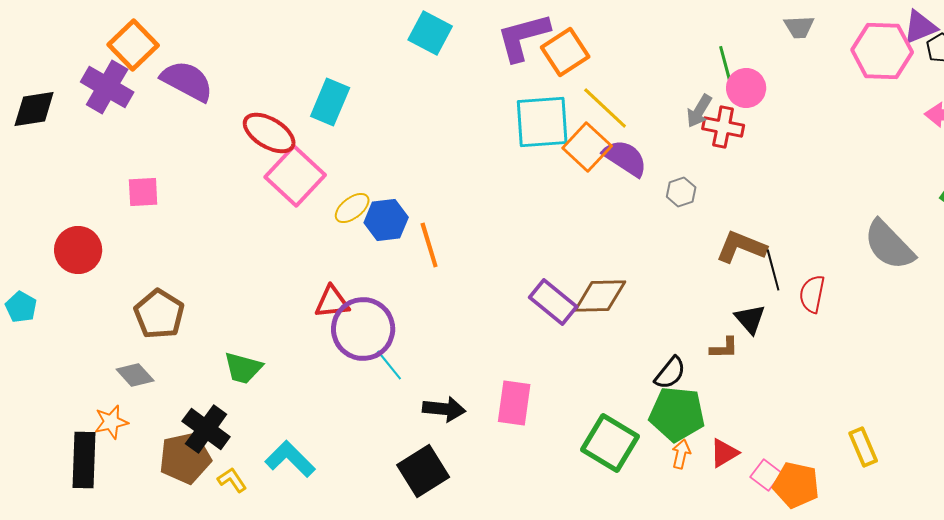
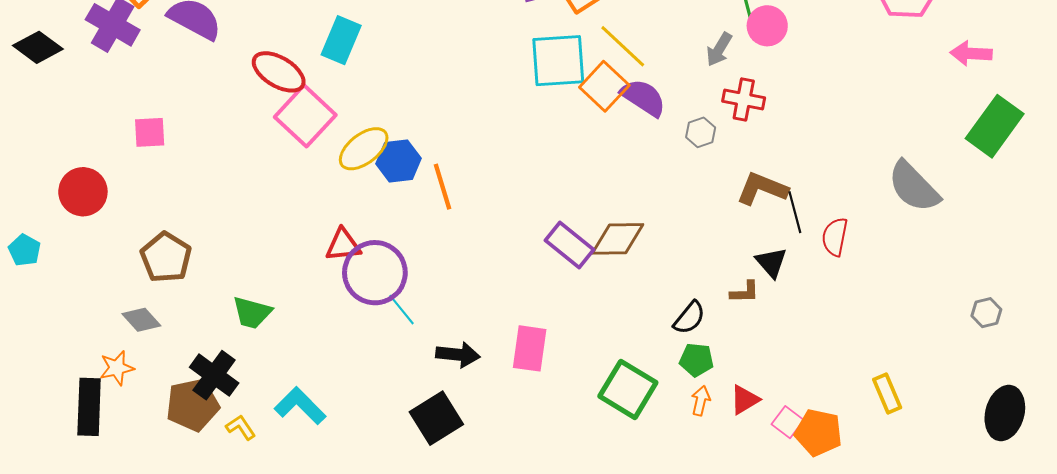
black diamond: (34, 109) -> (38, 47), turned 45
red cross: (723, 127) -> (744, 100), moved
yellow ellipse: (352, 208) -> (364, 149), size x1.4
green pentagon: (677, 414) -> (697, 360), size x0.6

